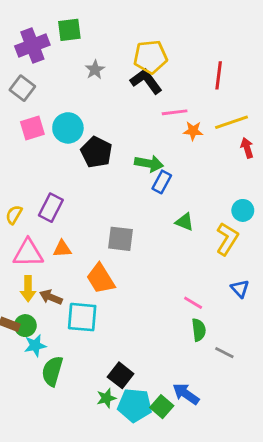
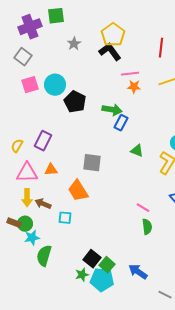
yellow pentagon: (150, 57) -> (113, 35), turned -30
orange star: (193, 131) -> (134, 87), moved
cyan square: (82, 317) -> (65, 218), size x0.6
gray line: (224, 353) -> (165, 295), moved
green square: (162, 407) -> (107, 265), moved

